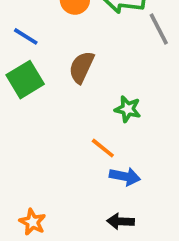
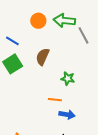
orange line: (103, 148) -> (55, 100), turned -32

